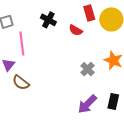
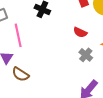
red semicircle: (76, 30) -> (80, 32), moved

